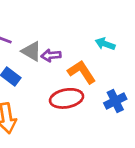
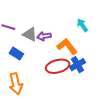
cyan arrow: (105, 44) -> (82, 25), turned 40
blue cross: (115, 101) -> (77, 65), moved

